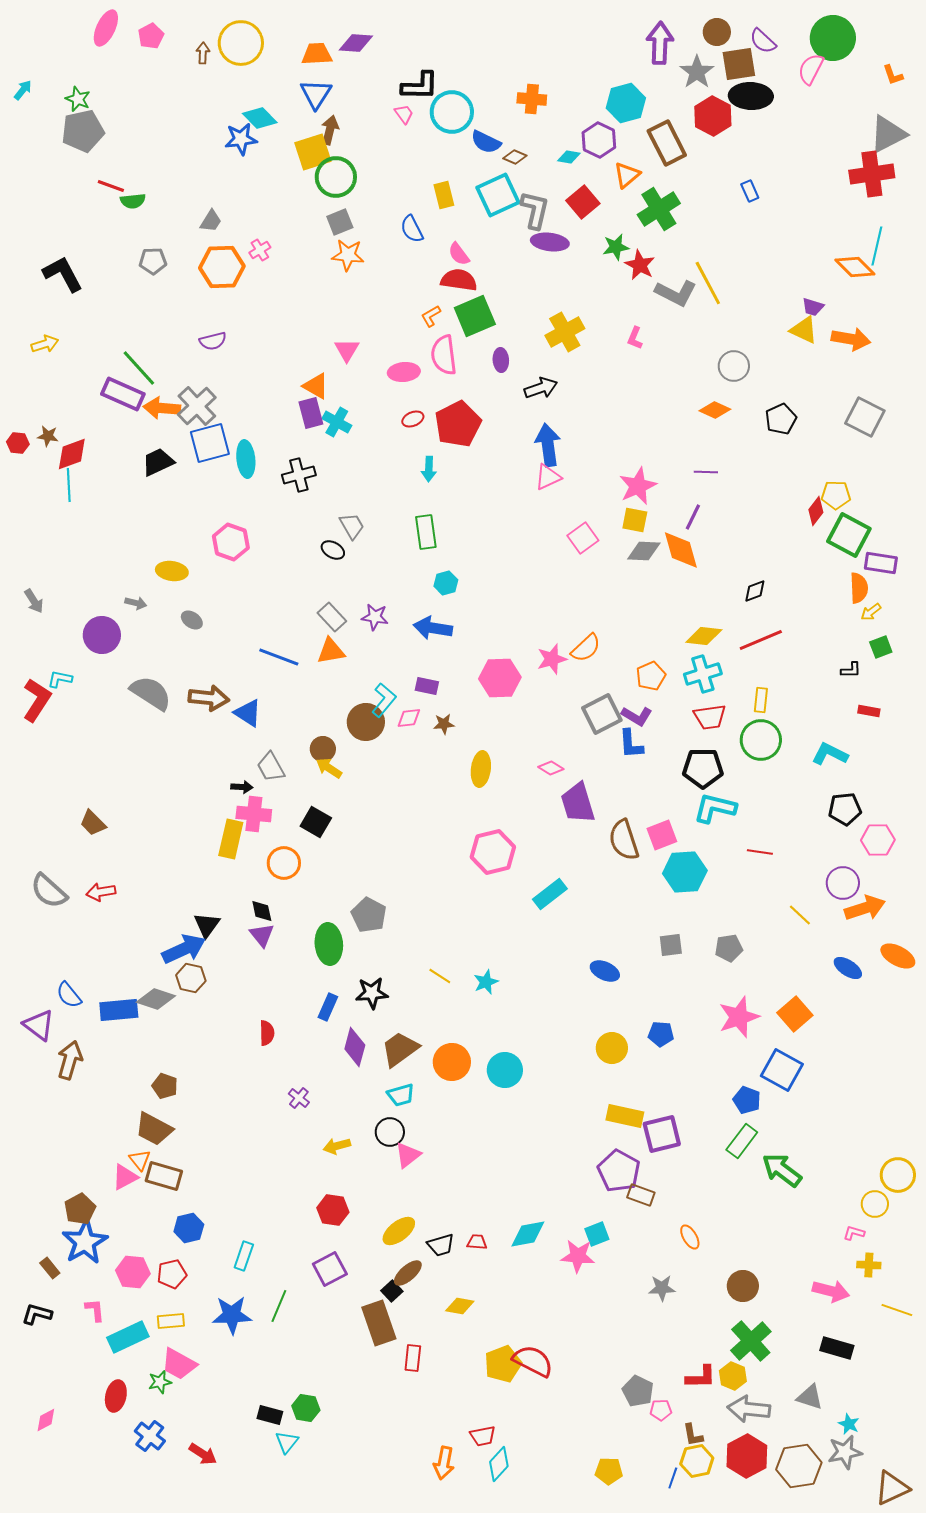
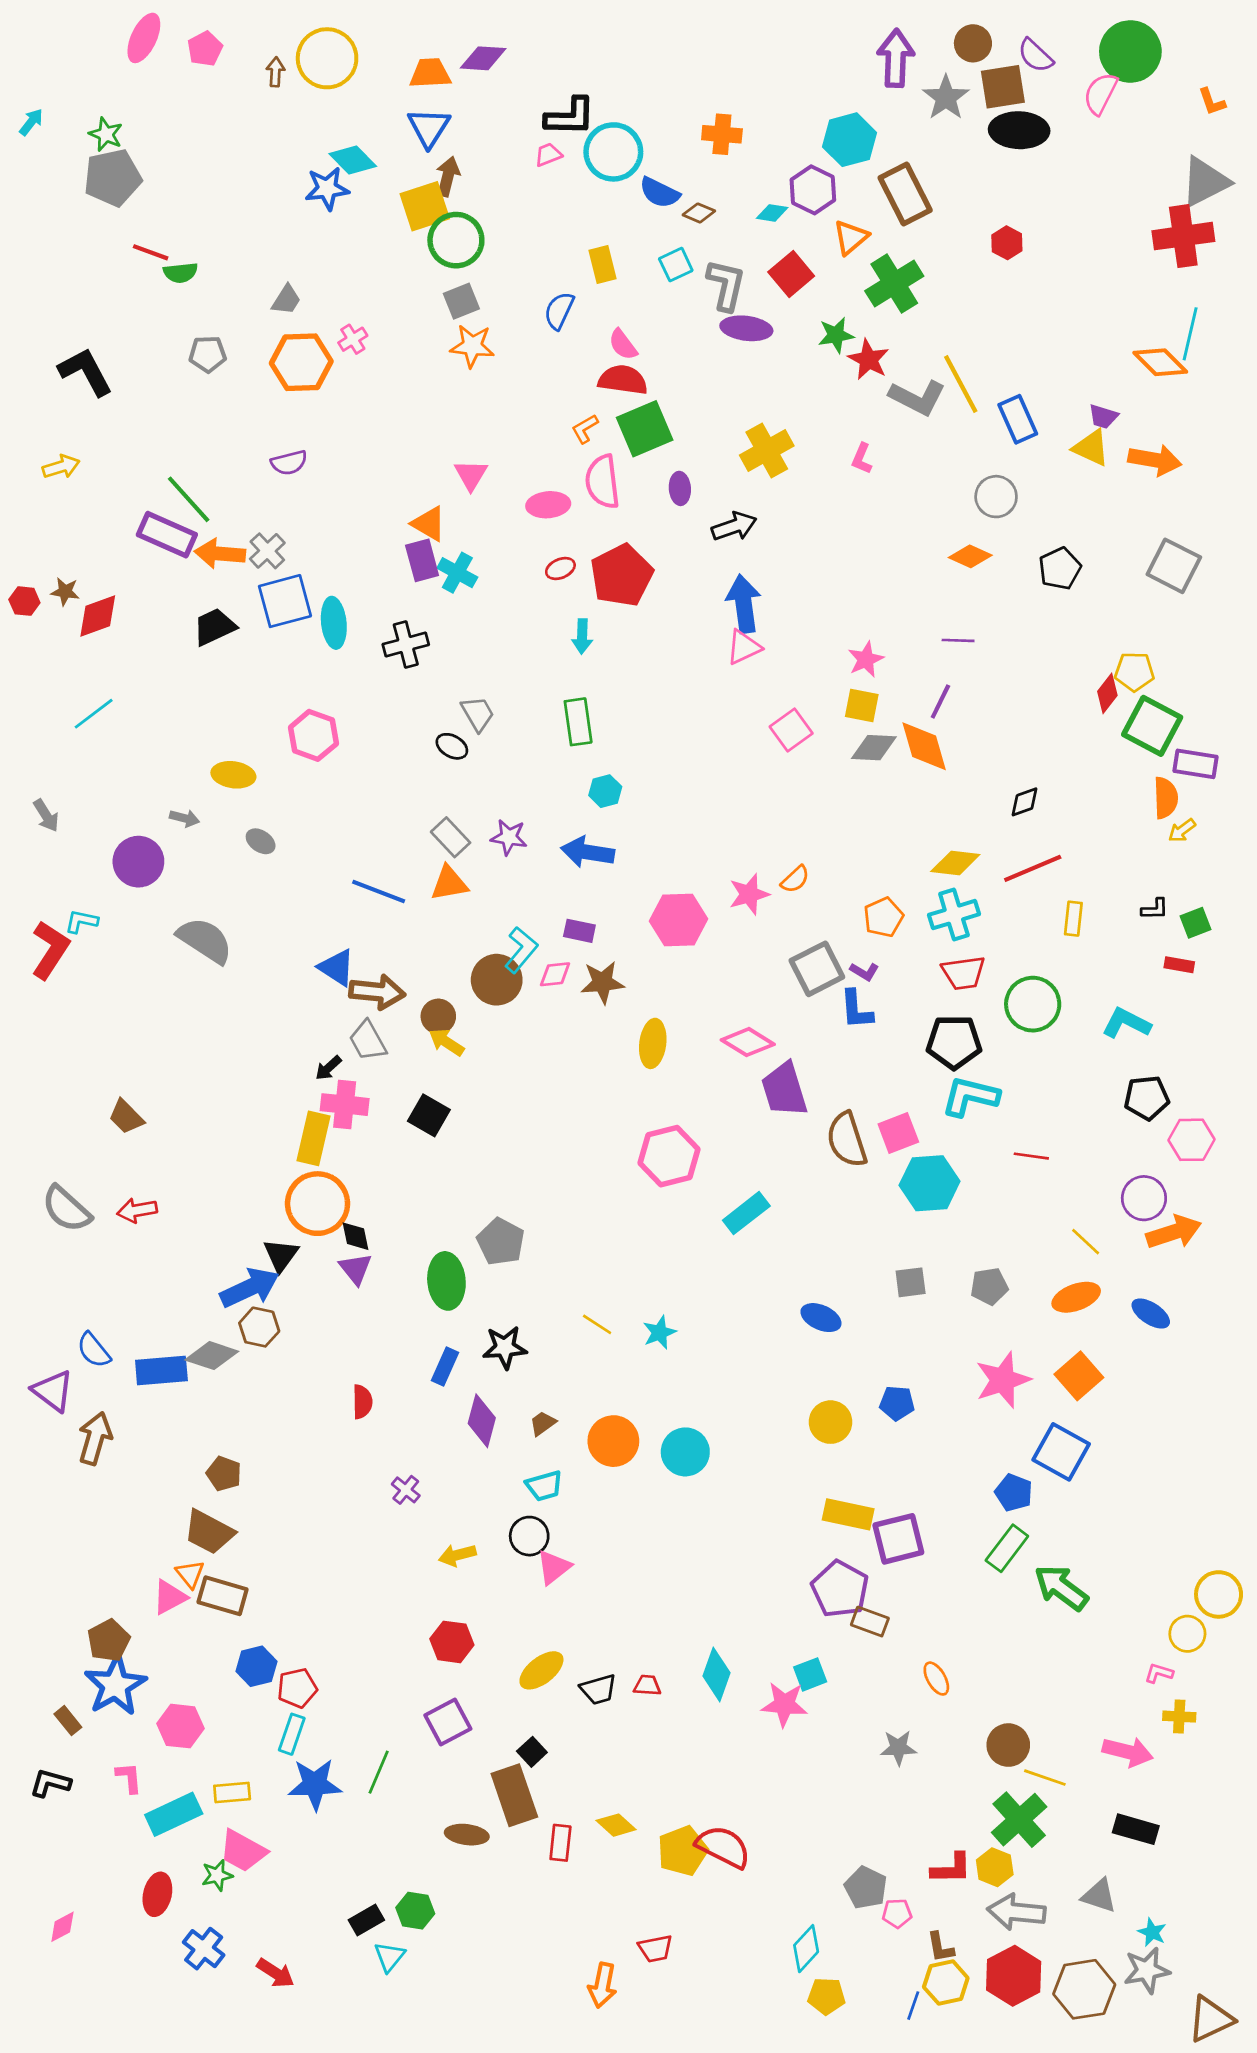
pink trapezoid: (404, 114) -> (548, 155), turned -75
red hexagon: (713, 116) -> (1007, 243), moved, size x0.6
blue rectangle: (750, 191) -> (1018, 419), moved, size x1.6
cyan square: (498, 195) -> (676, 265), size x0.6
blue semicircle: (412, 229) -> (559, 311), turned 52
gray cross: (197, 406) -> (267, 551), size x0.7
cyan line: (69, 485) -> (94, 714), moved, turned 56
pink star: (638, 486) -> (866, 659), size x0.7
green square: (881, 647) -> (1196, 923), moved
orange semicircle: (586, 648) -> (795, 879), size x0.7
brown arrow: (209, 698) -> (377, 992), moved
yellow rectangle: (761, 700) -> (1073, 919), moved
purple L-shape: (637, 716) -> (864, 972), size x0.7
brown star: (444, 724) -> (603, 982), size x1.5
pink diamond: (551, 768) -> (748, 1042), size x1.5
black arrow: (242, 787) -> (328, 1068), turned 135
orange circle: (284, 863) -> (318, 1204), moved, size x1.4
orange ellipse: (898, 956) -> (1076, 1297), moved, turned -48
brown trapezoid: (400, 1049) -> (543, 1423), size x0.5
cyan diamond: (528, 1234) -> (717, 1674), turned -60
cyan rectangle: (244, 1256) -> (292, 1734), moved
brown ellipse: (408, 1273) -> (467, 1835), moved, turned 48
red pentagon: (172, 1274) -> (297, 1688), moved
yellow diamond: (460, 1306) -> (616, 1825), moved, turned 32
yellow line: (897, 1310) -> (1045, 1778), moved
black rectangle: (270, 1415) -> (366, 1920), turned -45
cyan diamond: (499, 1464) -> (806, 1949), moved

